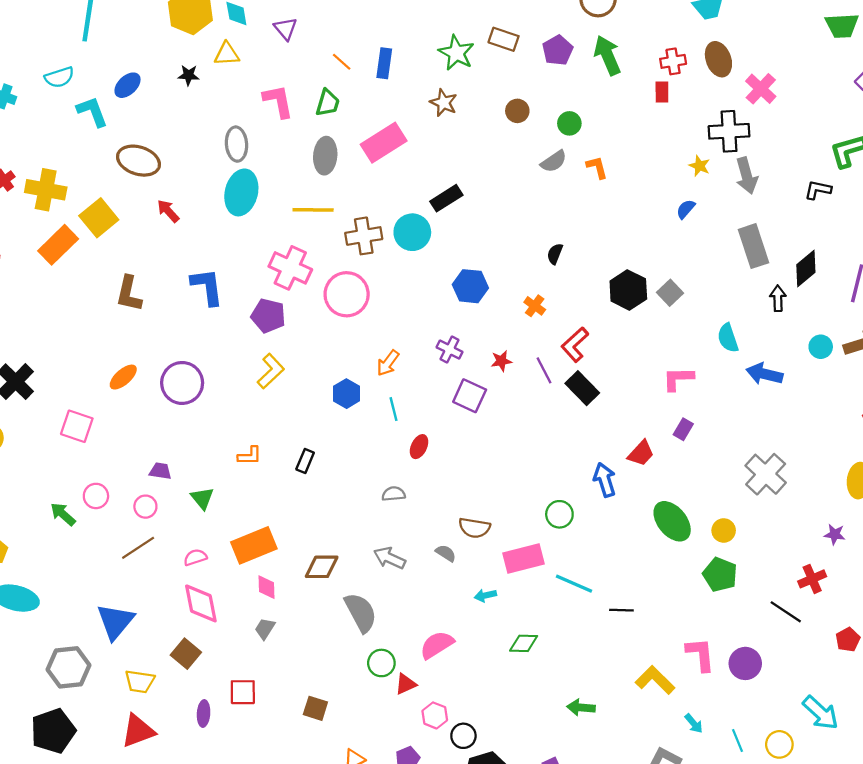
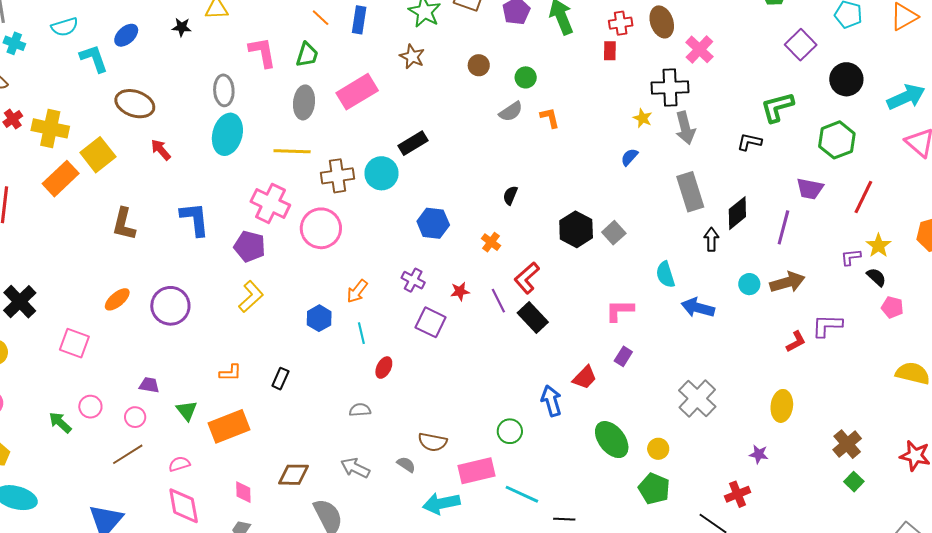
orange rectangle: (254, 545) -> (229, 426), moved
cyan arrow: (485, 595) -> (441, 503), size x1.8

